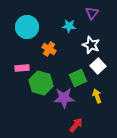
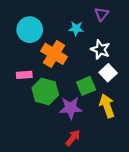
orange cross: (49, 49) -> (54, 54), size x1.6
yellow arrow: (97, 96) -> (107, 106), size x1.5
red arrow: (76, 125) -> (73, 138), moved

